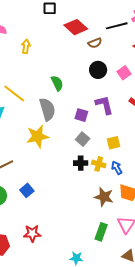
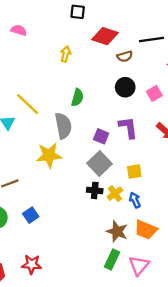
red diamond: (76, 27) -> (105, 36), turned -30
yellow arrow: (26, 46) -> (66, 54), moved
green semicircle: (57, 83) -> (77, 97), turned 35
gray square: (83, 139) -> (100, 164), size x1.5
yellow cross: (99, 164) -> (115, 194), turned 32
green rectangle: (101, 232) -> (112, 260), moved

